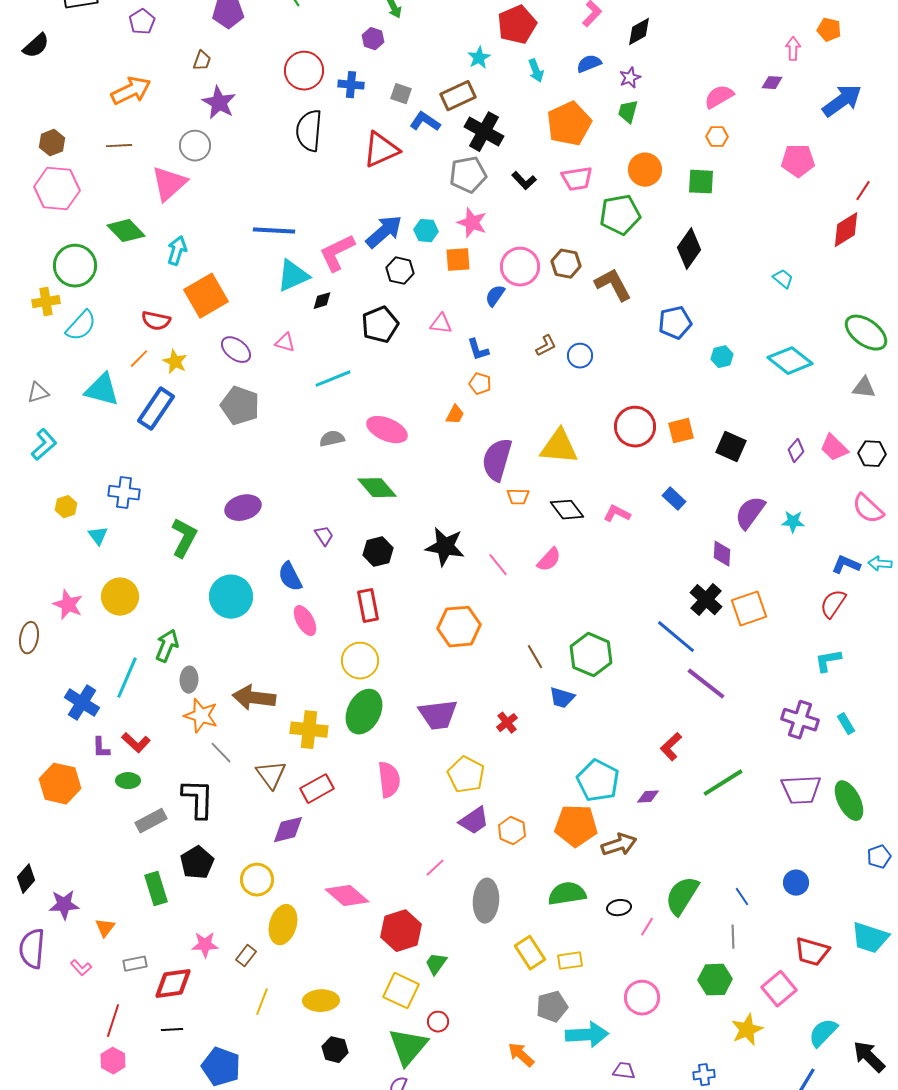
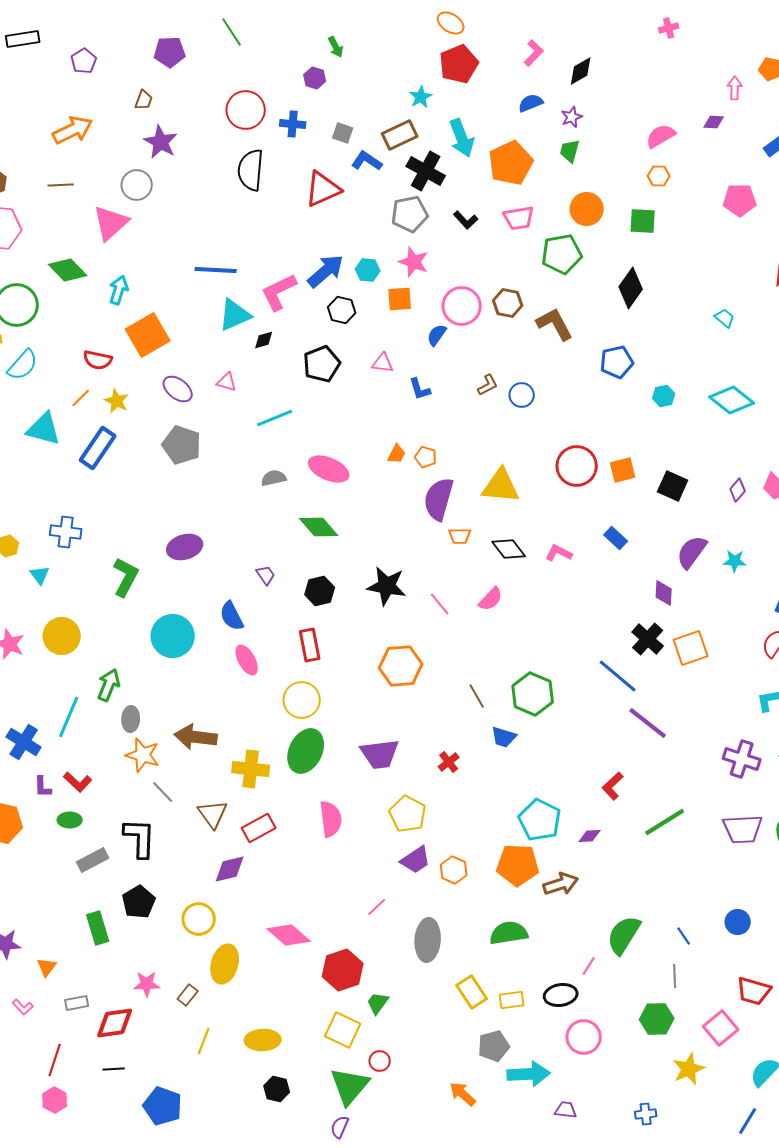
cyan arrow: (536, 71) -> (462, 138), moved, size x1.6
orange pentagon: (480, 384) -> (426, 457), moved
black ellipse: (619, 908) -> (561, 995), moved, size x1.4

